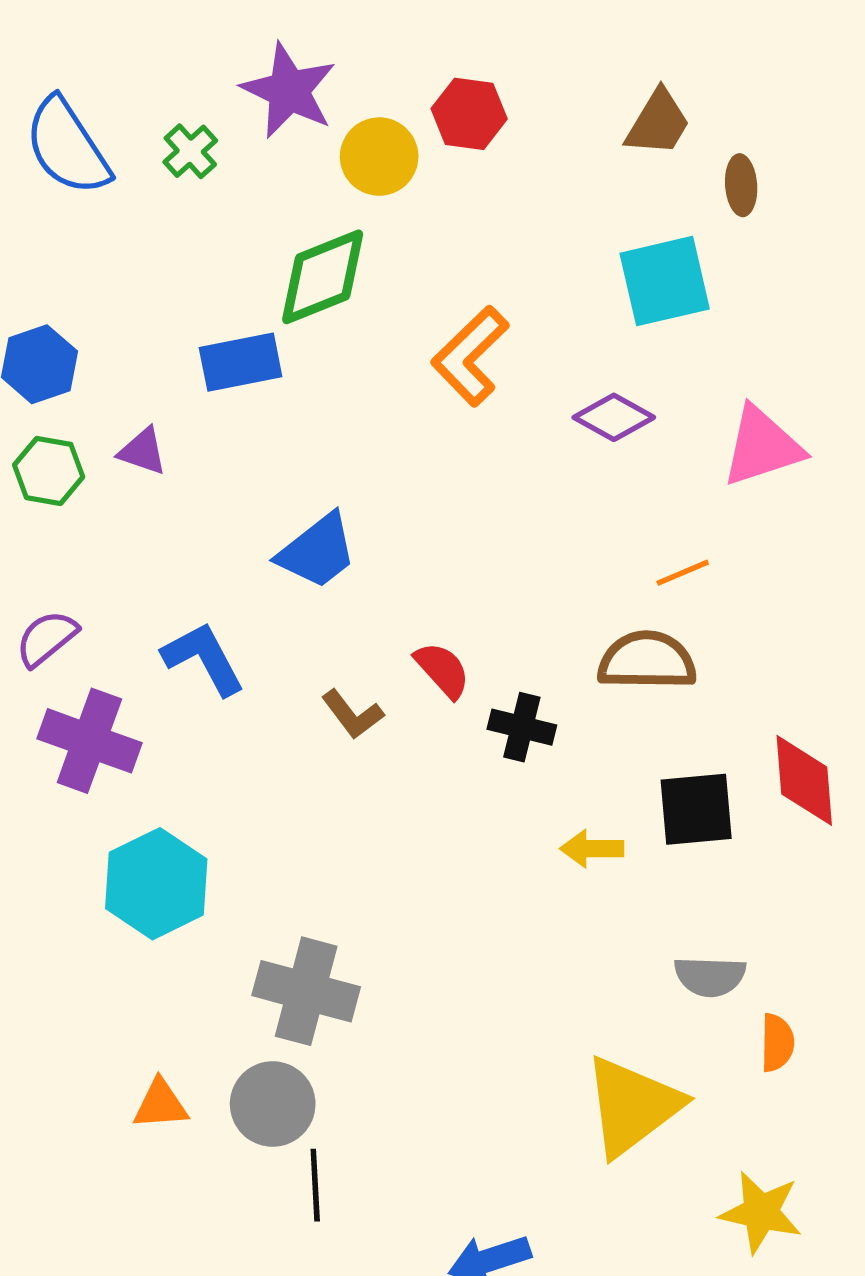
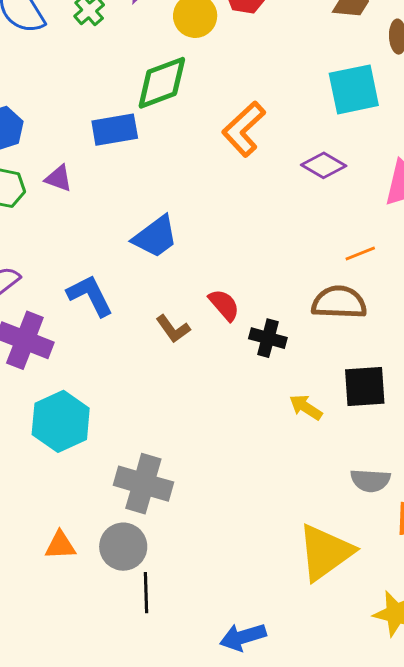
yellow arrow: (592, 849) -> (306, 407), turned 32

